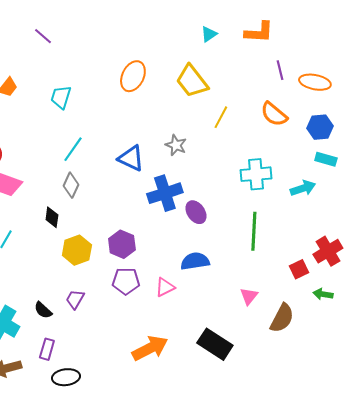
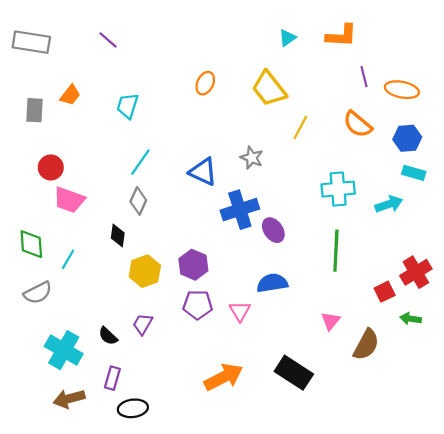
orange ellipse: (133, 76) -> (205, 83), size x0.7
pink triangle: (165, 287) -> (240, 311), turned -35

